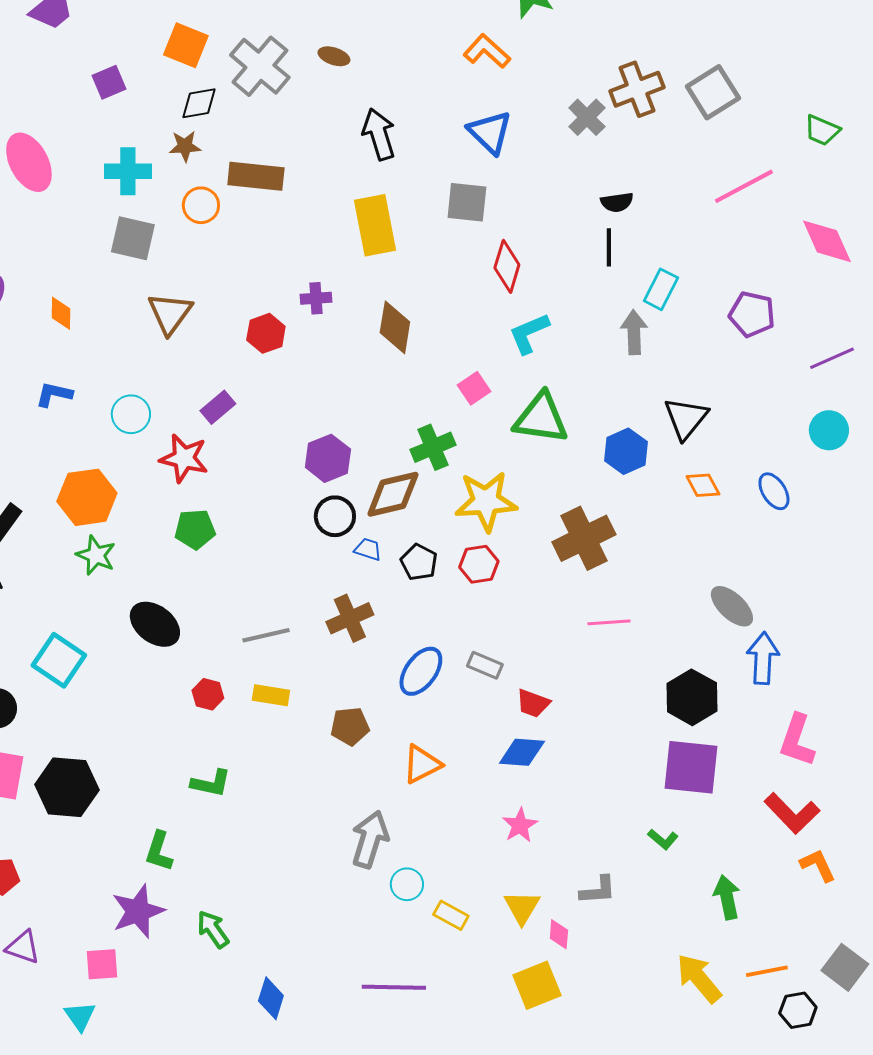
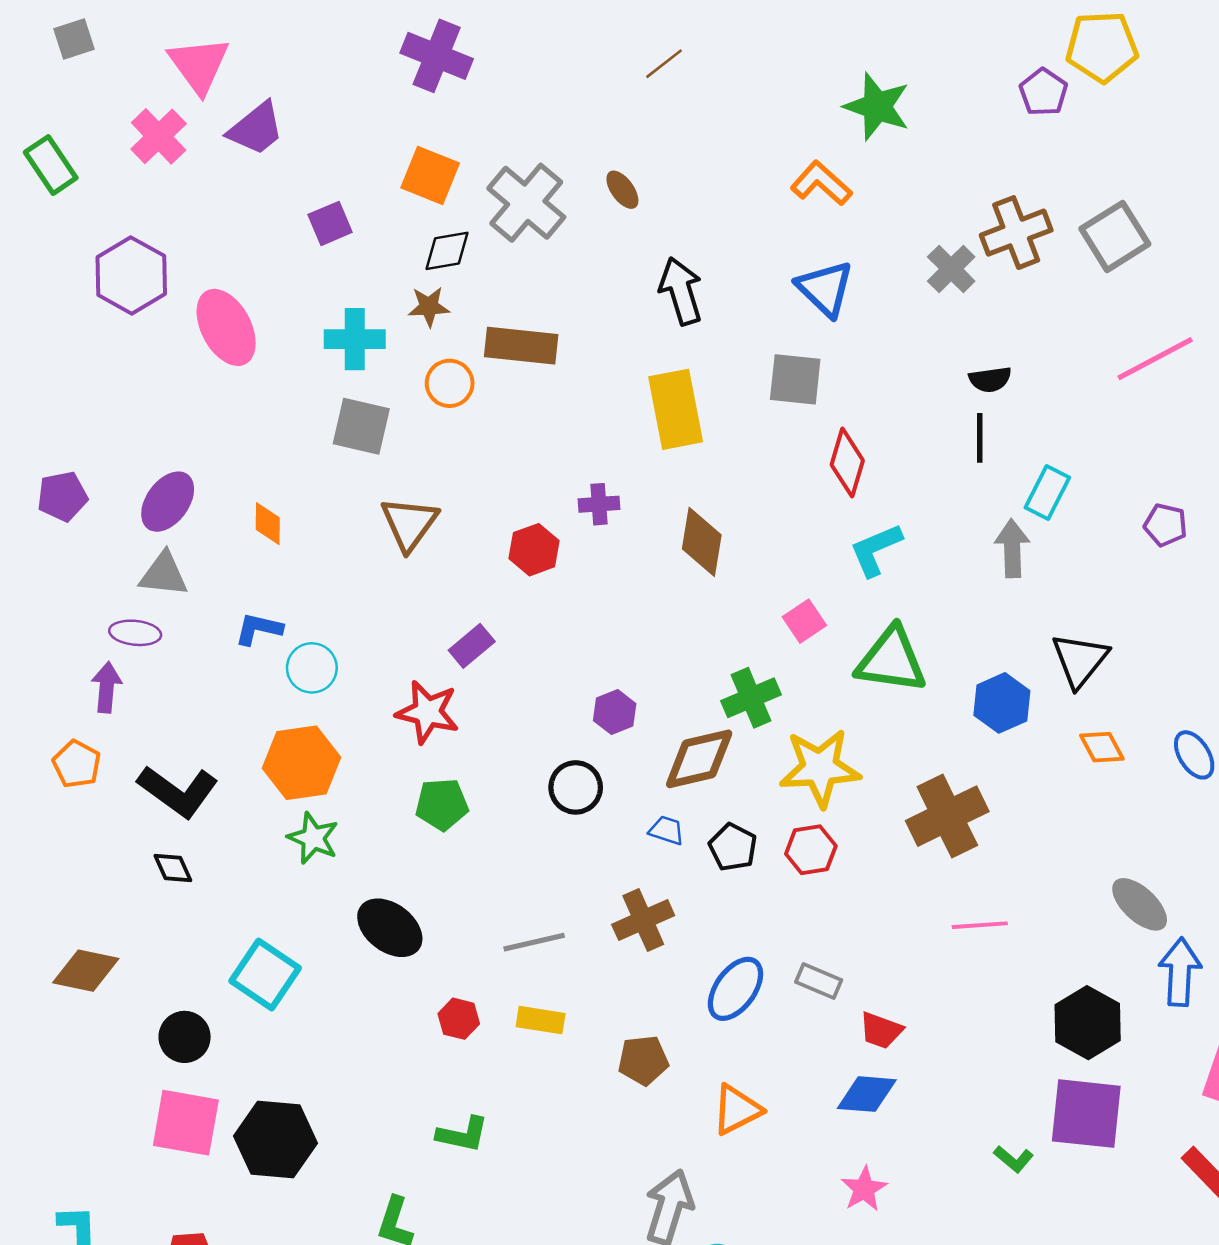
brown ellipse: (334, 56) -> (622, 190), turned 36
purple pentagon: (752, 314) -> (1166, 525), size x0.7
cyan circle: (131, 414) -> (312, 668), moved
purple hexagon: (328, 458) -> (615, 712), size x0.7
black circle: (335, 516) -> (576, 787), moved
green L-shape: (663, 839) -> (1014, 1159), moved

